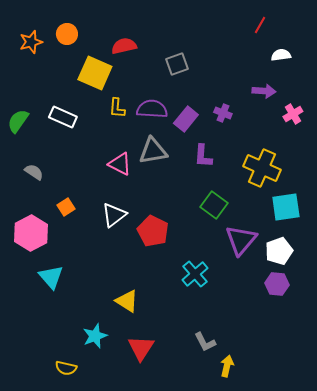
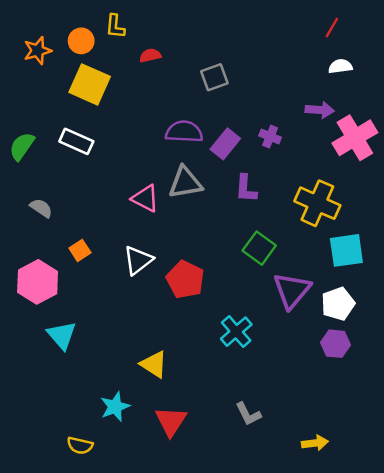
red line: (260, 25) -> (332, 28), moved
red semicircle: (124, 46) -> (150, 55), size x0.7
yellow square: (95, 73) -> (90, 84), moved
yellow L-shape: (117, 108) -> (115, 26), moved
pink cross: (293, 114) -> (355, 138), size x1.8
yellow arrow: (227, 366) -> (315, 443), moved, turned 70

